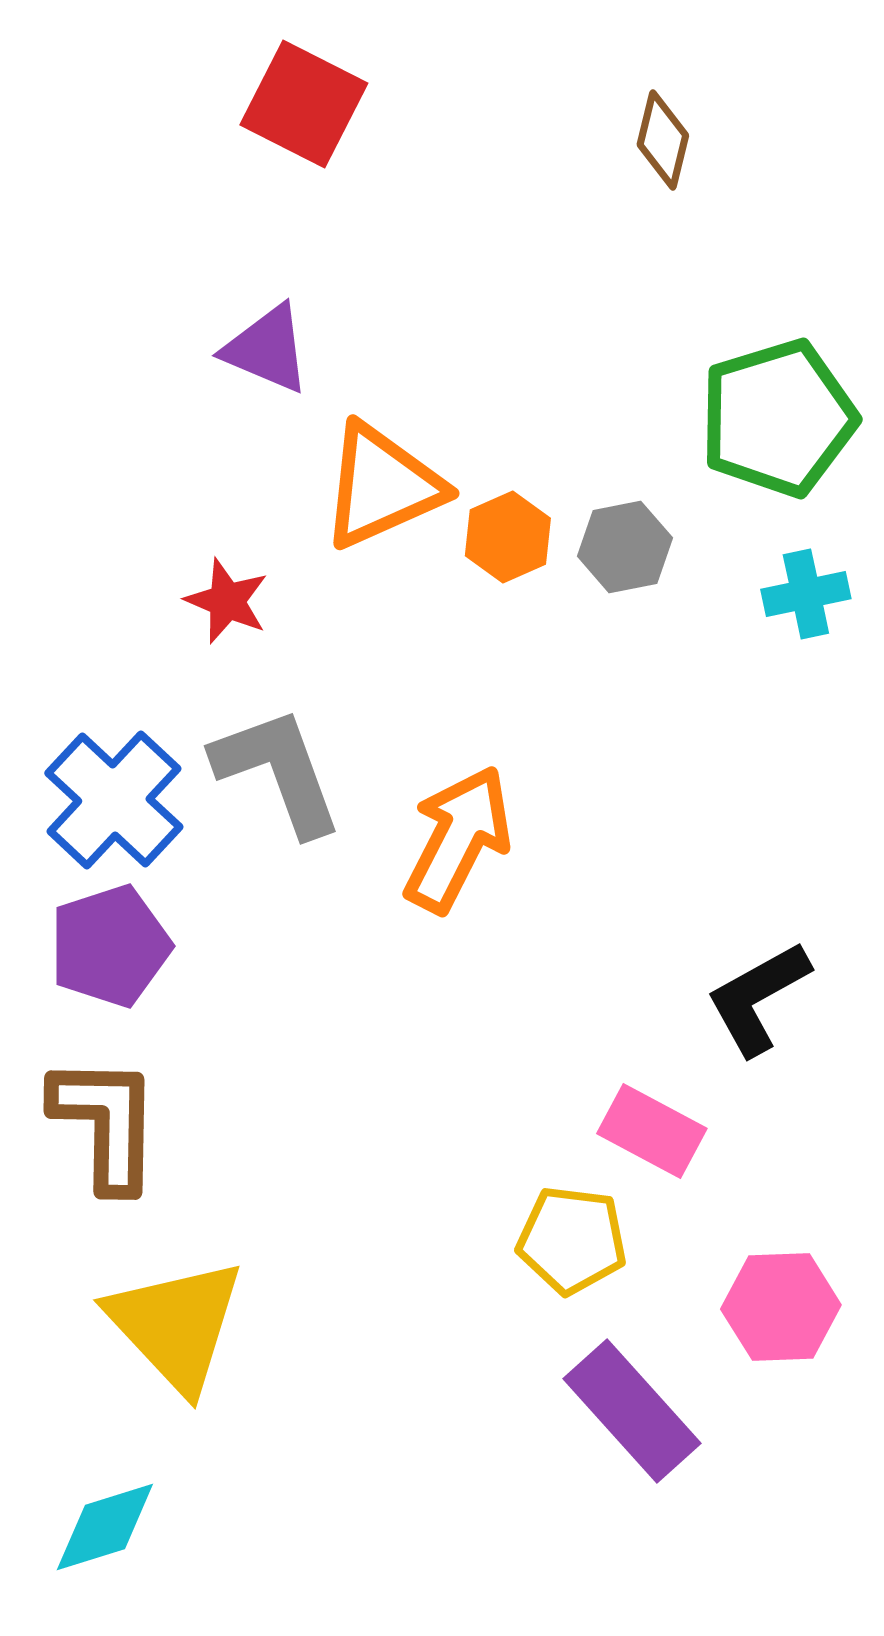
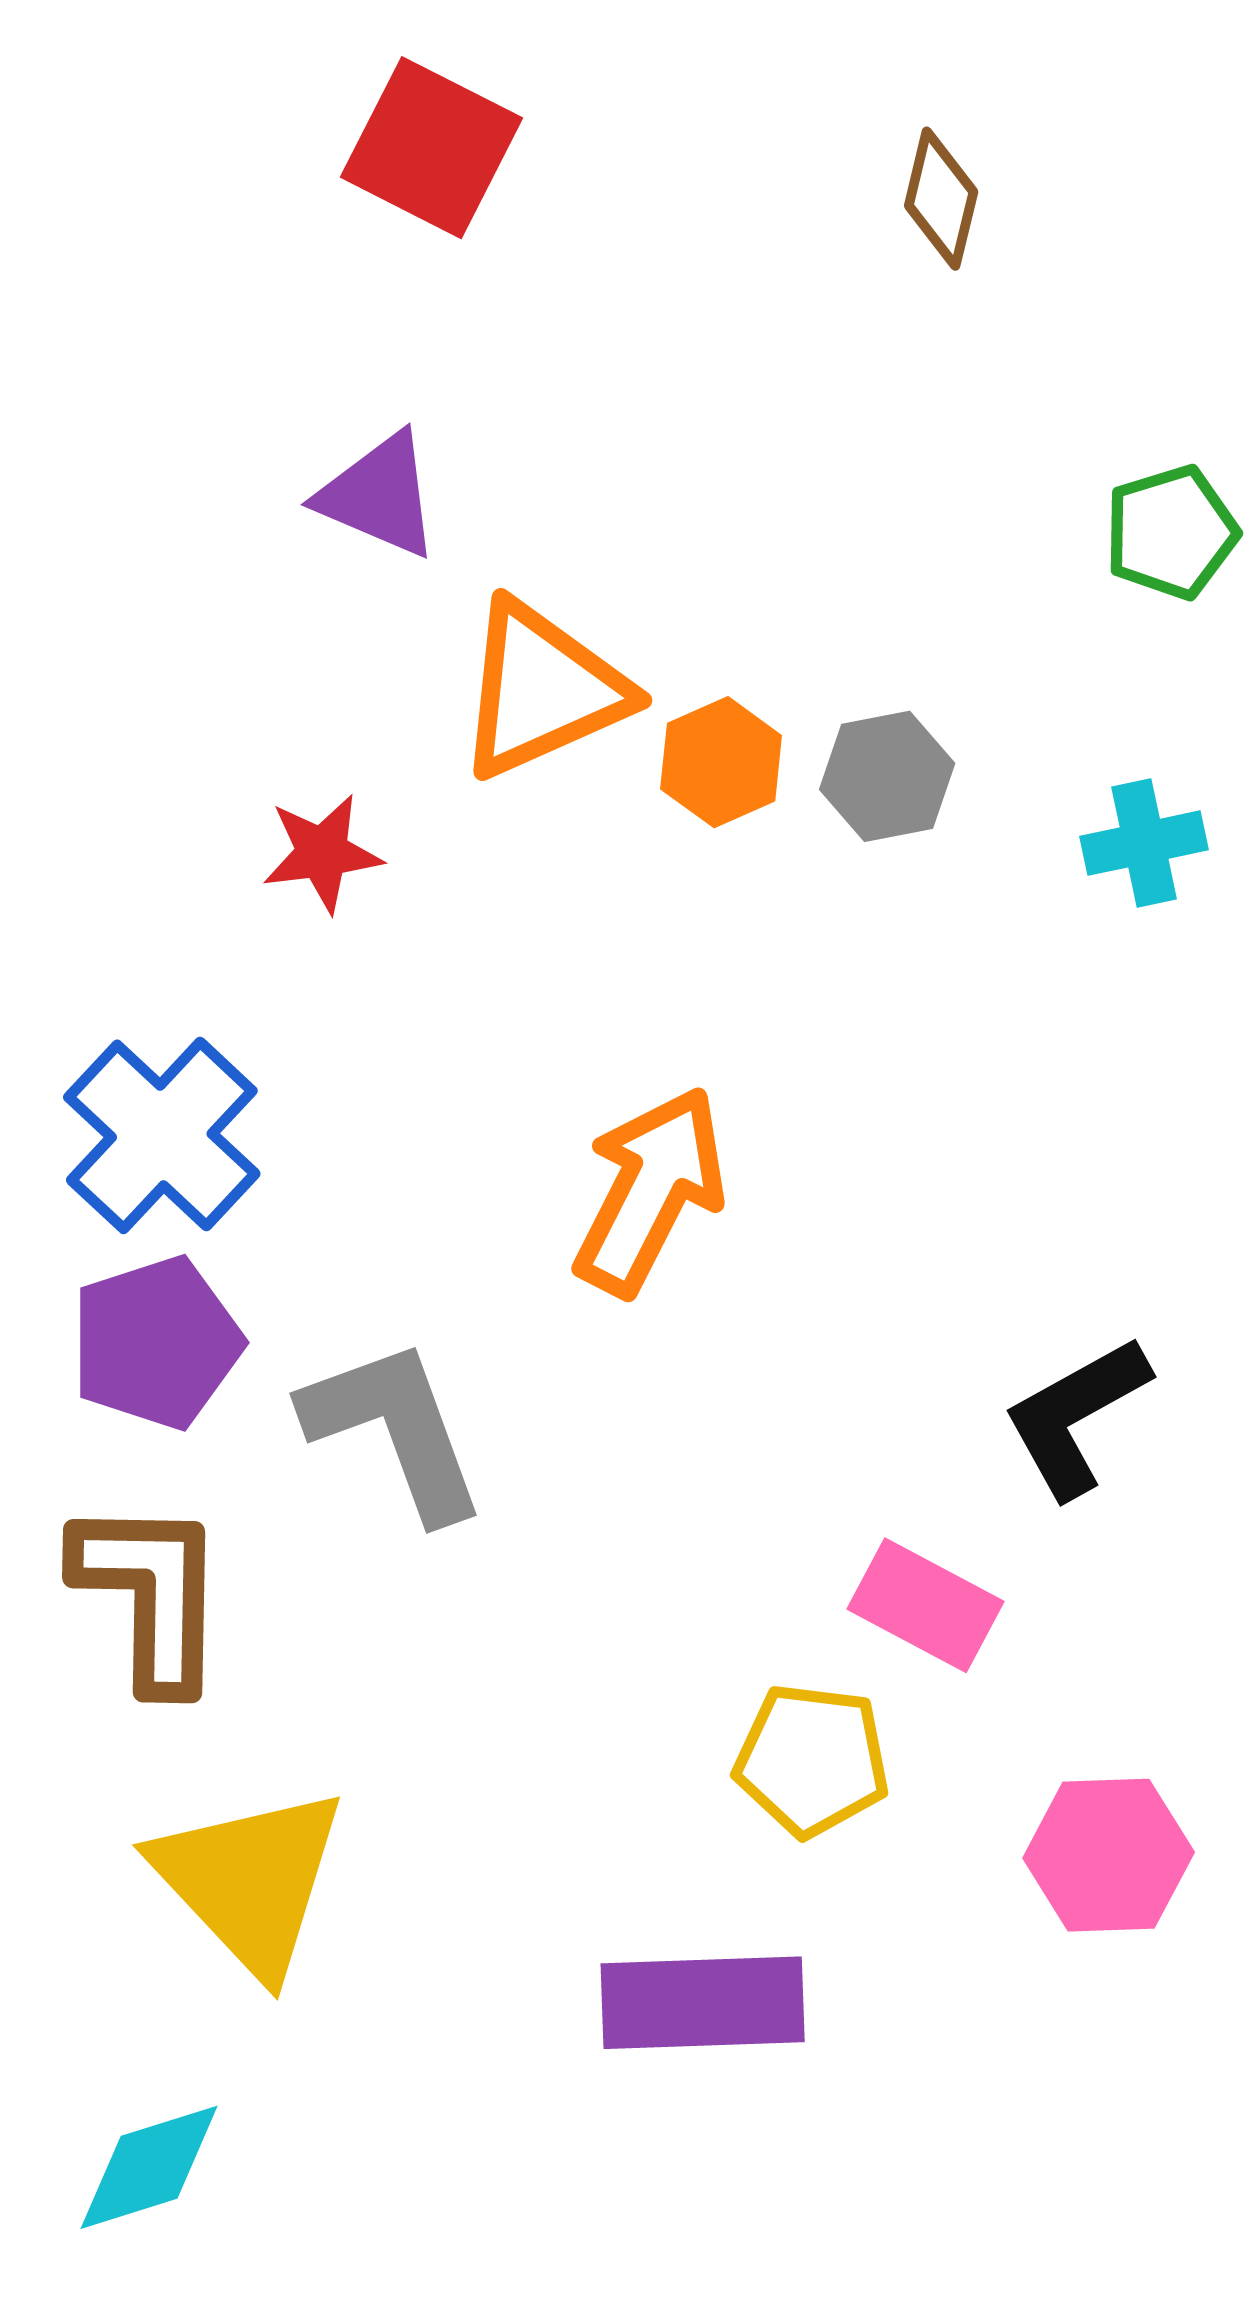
green pentagon: (778, 418) -> (1171, 532), moved, size x0.6
red star: (227, 601) -> (322, 853), turned -30
gray L-shape: (278, 771) -> (395, 1429), moved
purple rectangle: (632, 1411) -> (703, 2003), moved, turned -50

